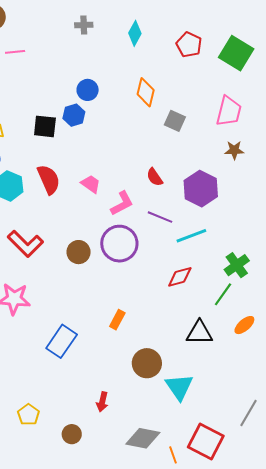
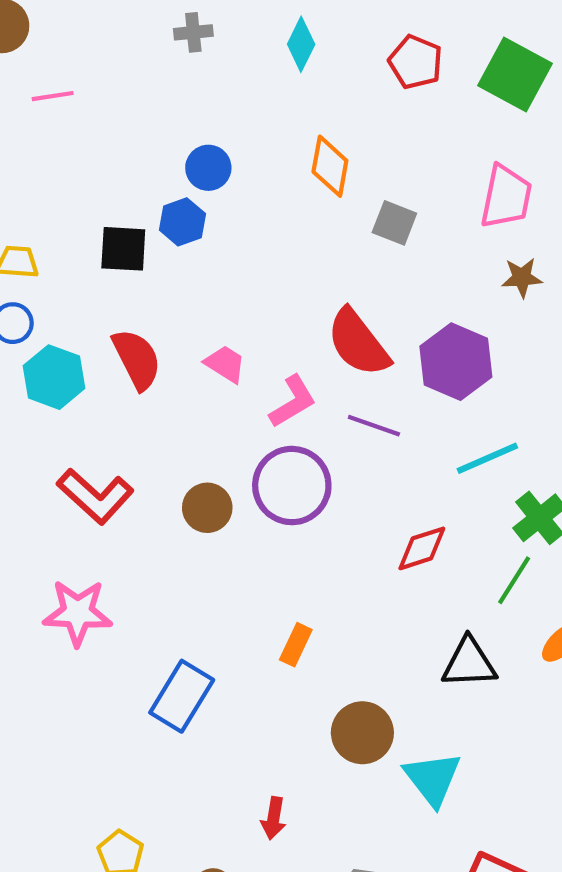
red semicircle: (155, 177) -> (358, 343), size x1.8
cyan line: (191, 236) -> (487, 458), moved

